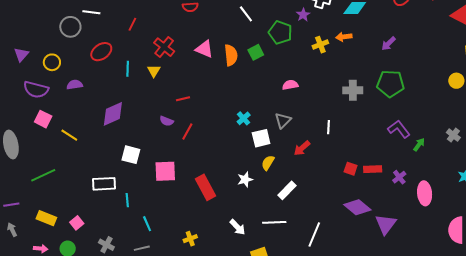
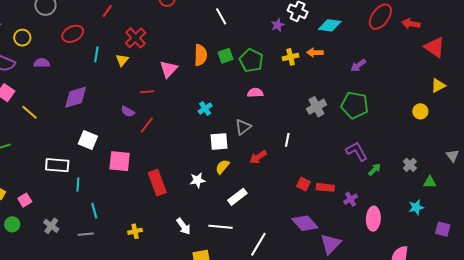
green pentagon: (280, 32) -> (251, 60), moved
pink triangle: (204, 49) -> (169, 69), moved, turned 42
gray cross: (353, 90) -> (316, 107), turned -36
cyan cross: (244, 118) -> (205, 109), moved

